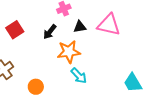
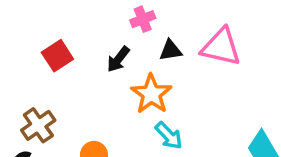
orange star: (69, 52) -> (151, 94), turned -30

